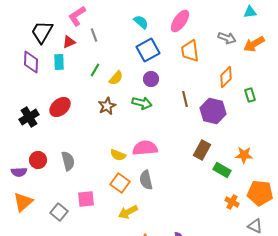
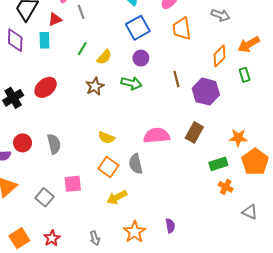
orange arrow: (254, 44) -> (249, 44), moved
pink semicircle: (145, 148) -> (157, 136), moved
green rectangle: (222, 170) -> (218, 164), moved, turned -48
orange pentagon: (260, 193) -> (255, 162), moved, turned 30

